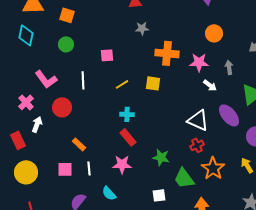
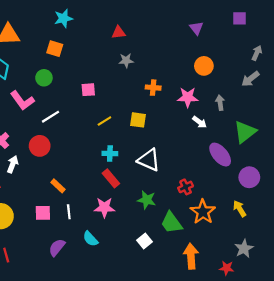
orange square: (67, 15) -> (55, 49), moved
orange cross: (167, 53) -> (153, 88), size x0.6
pink L-shape: (46, 79) -> (22, 101), moved
white line: (83, 80) -> (50, 117), moved, turned 60
white triangle: (198, 120) -> (149, 160), moved
white square: (159, 195) -> (144, 241), turned -32

